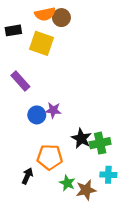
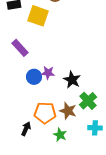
black star: (81, 138) -> (72, 80), moved
green cross: (100, 143) -> (88, 101), turned -30
brown star: (86, 190) -> (68, 111), moved, turned 30

